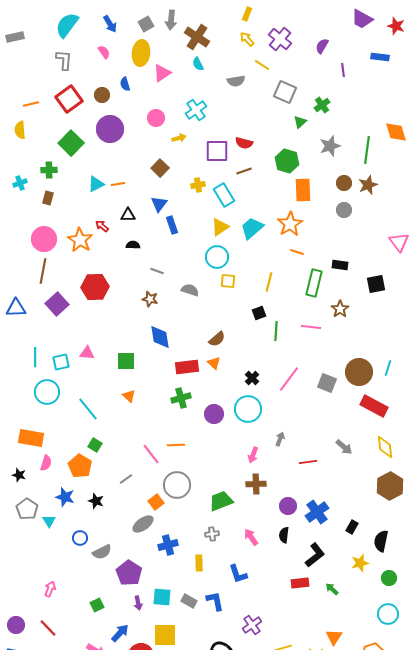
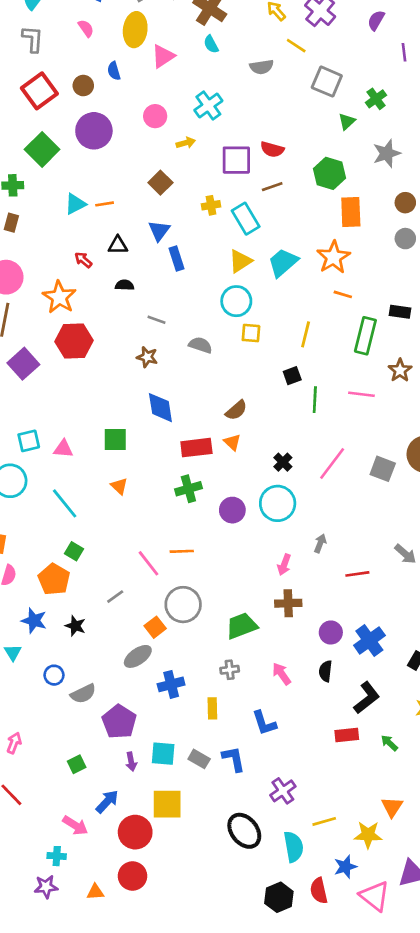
orange star: (80, 240) -> (59, 297), moved
pink triangle: (87, 353) -> (63, 449), moved

